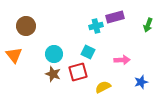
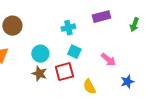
cyan cross: (96, 26) -> (68, 28), moved
pink arrow: (122, 60) -> (108, 60), turned 42
yellow semicircle: (103, 87) -> (89, 87), turned -91

